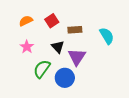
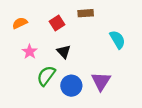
orange semicircle: (26, 21) -> (20, 23), moved
brown rectangle: (75, 30) -> (86, 13), moved
purple triangle: (77, 57) -> (101, 81), moved

